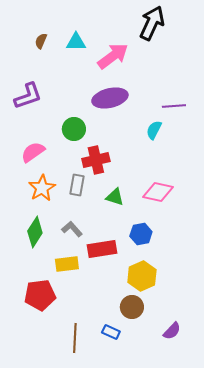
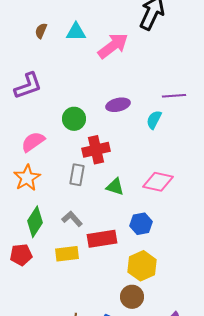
purple ellipse: (110, 98) -> (118, 105), moved, size x0.7
orange star: (42, 188) -> (27, 178), moved
red pentagon: (40, 295) -> (21, 255), moved, size x0.7

